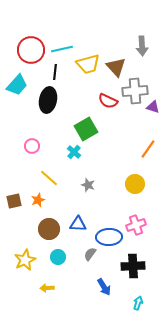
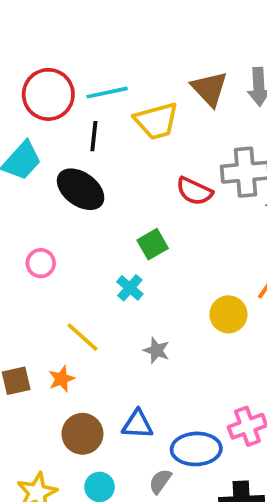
brown triangle: (116, 67) -> (209, 89), moved
black ellipse: (48, 100) -> (81, 189), turned -65
green square: (86, 129) -> (153, 244), size x0.7
pink circle: (32, 146) -> (41, 263), moved
yellow circle: (135, 184) -> (228, 314), moved

